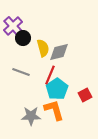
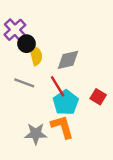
yellow semicircle: (43, 48) -> (36, 55), moved
red line: (50, 75) -> (58, 86), turned -54
red square: (85, 95) -> (98, 97), moved, turned -32

